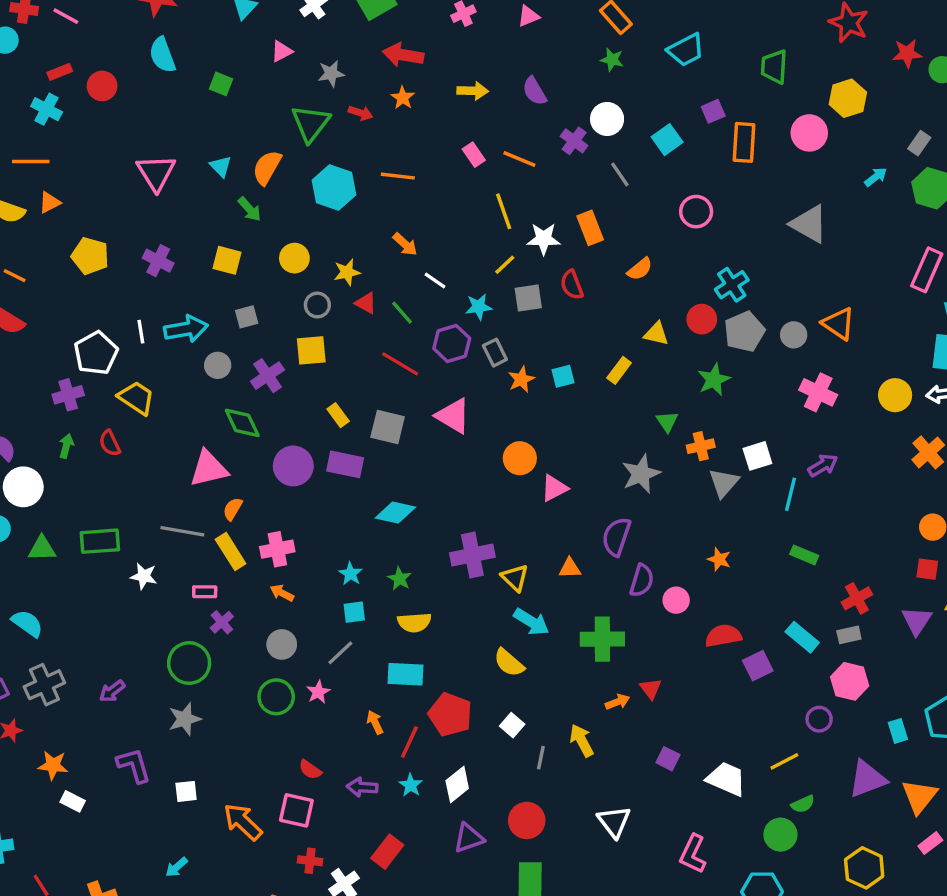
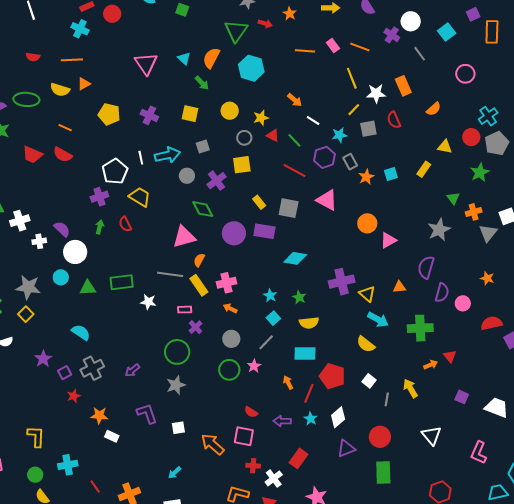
orange line: (398, 176) -> (305, 51), moved
cyan square: (354, 612) -> (273, 318), turned -32

